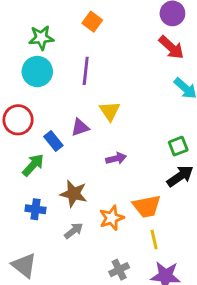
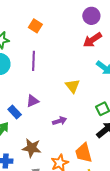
red arrow: (171, 47) -> (92, 40), turned 108
yellow triangle: (110, 111) -> (73, 86), moved
orange trapezoid: (147, 206) -> (84, 153), turned 90

